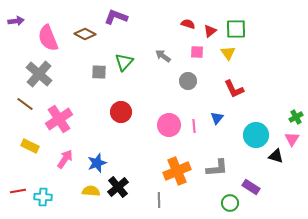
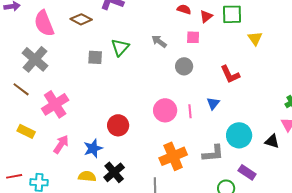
yellow triangle: (228, 53) -> (255, 38), moved
red circle: (121, 112) -> (118, 125), moved
cyan circle: (256, 135) -> (239, 135), moved

